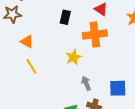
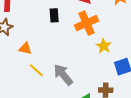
yellow star: (74, 57) -> (104, 46), moved
gray arrow: (86, 83) -> (63, 75), moved, size x1.6

